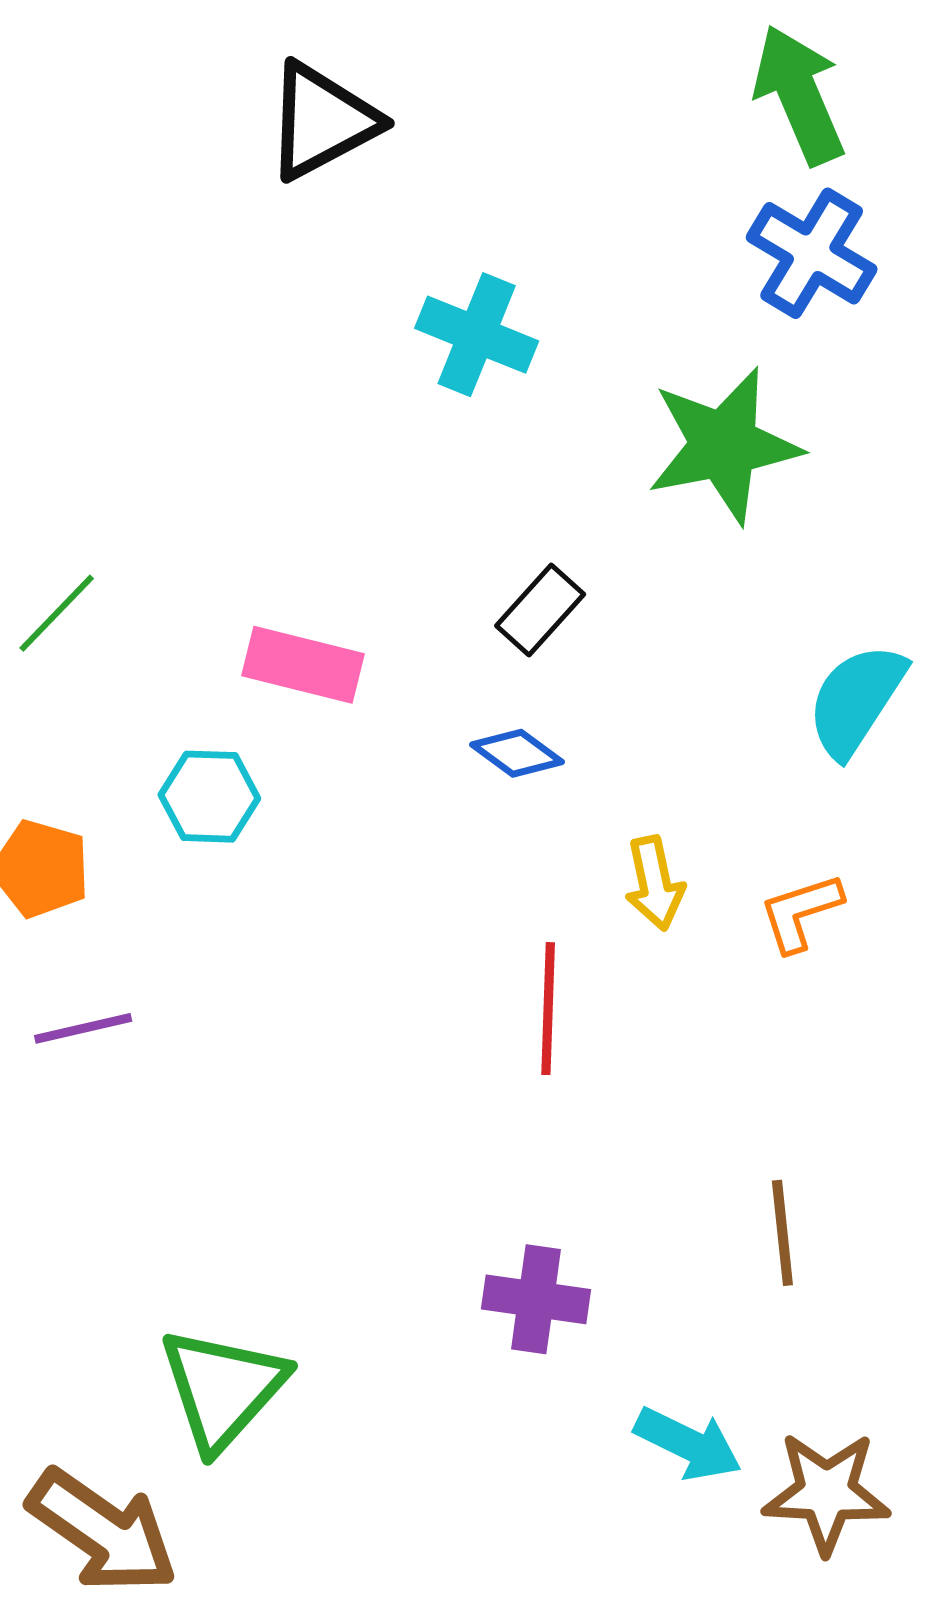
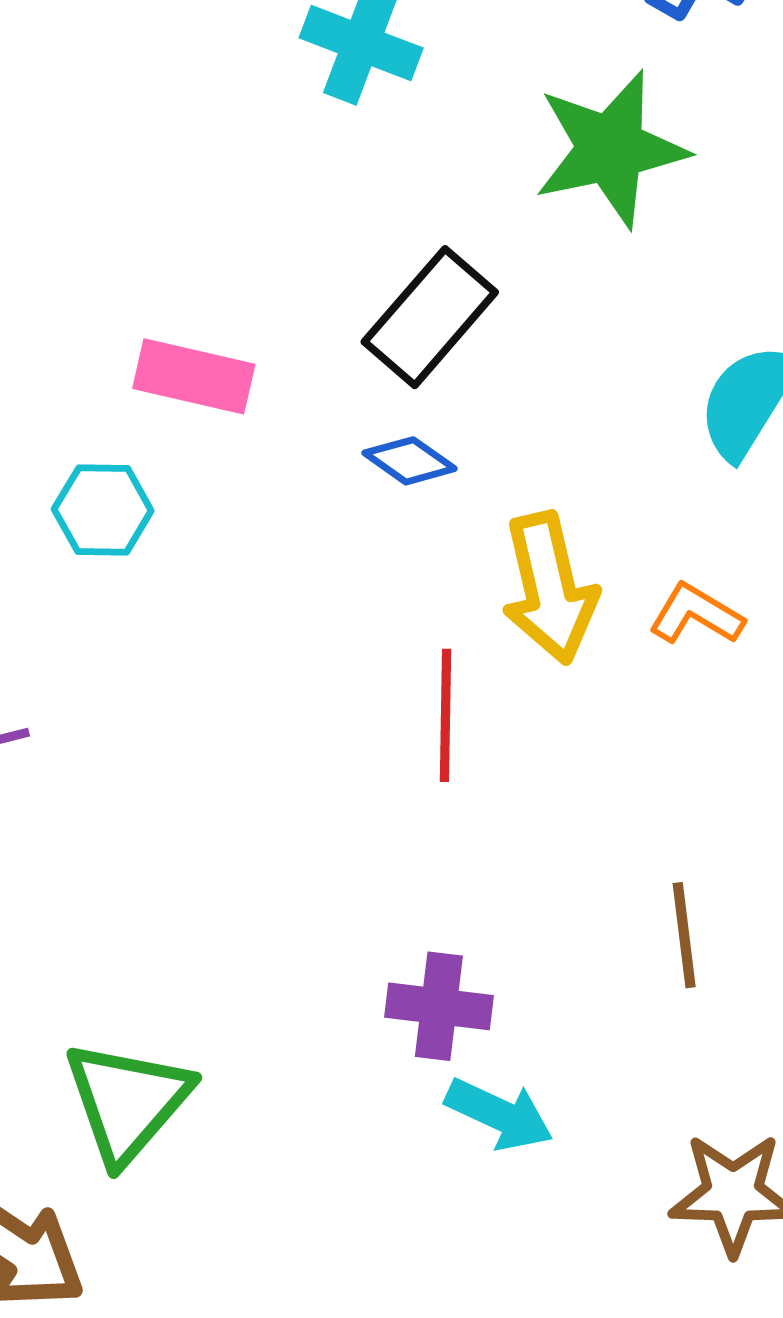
black rectangle: (540, 610) -> (430, 317), size x1.5
yellow arrow: (655, 883) -> (550, 588), size x1.6
orange L-shape: (801, 912) -> (696, 614), turned 50
cyan arrow: (688, 1444) -> (499, 1114), moved

